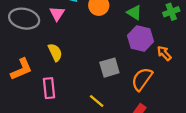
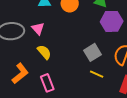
pink triangle: (57, 14) -> (38, 29), moved
yellow line: (97, 101) -> (97, 74), moved

